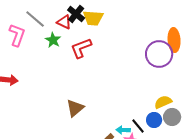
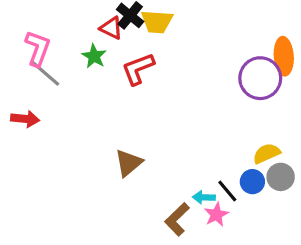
gray line: (35, 19) -> (45, 73), moved

